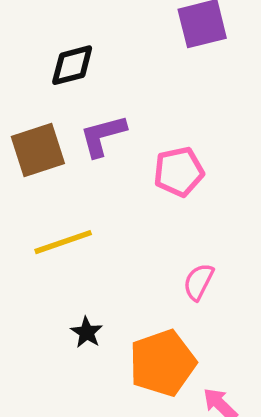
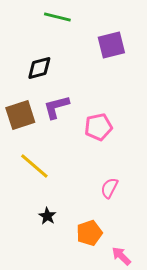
yellow line: (63, 242) -> (34, 166), turned 60
orange pentagon: (162, 363) -> (89, 233), size x0.7

